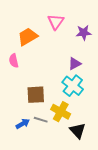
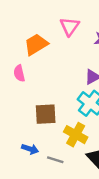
gray line: (41, 120) -> (55, 160), moved
blue arrow: (23, 124) -> (30, 149), turned 48

